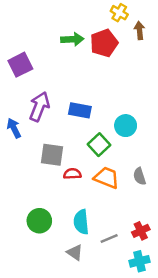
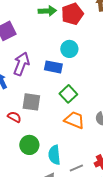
cyan circle: (126, 126) -> (69, 49), moved
red semicircle: (72, 174) -> (14, 117), moved, turned 32
green circle: (39, 221) -> (29, 145), moved

